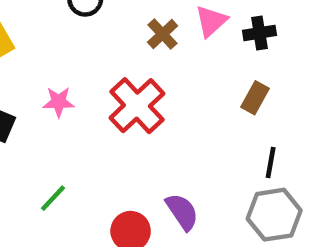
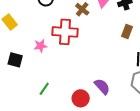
red cross: (137, 106) -> (65, 32), moved, turned -35

